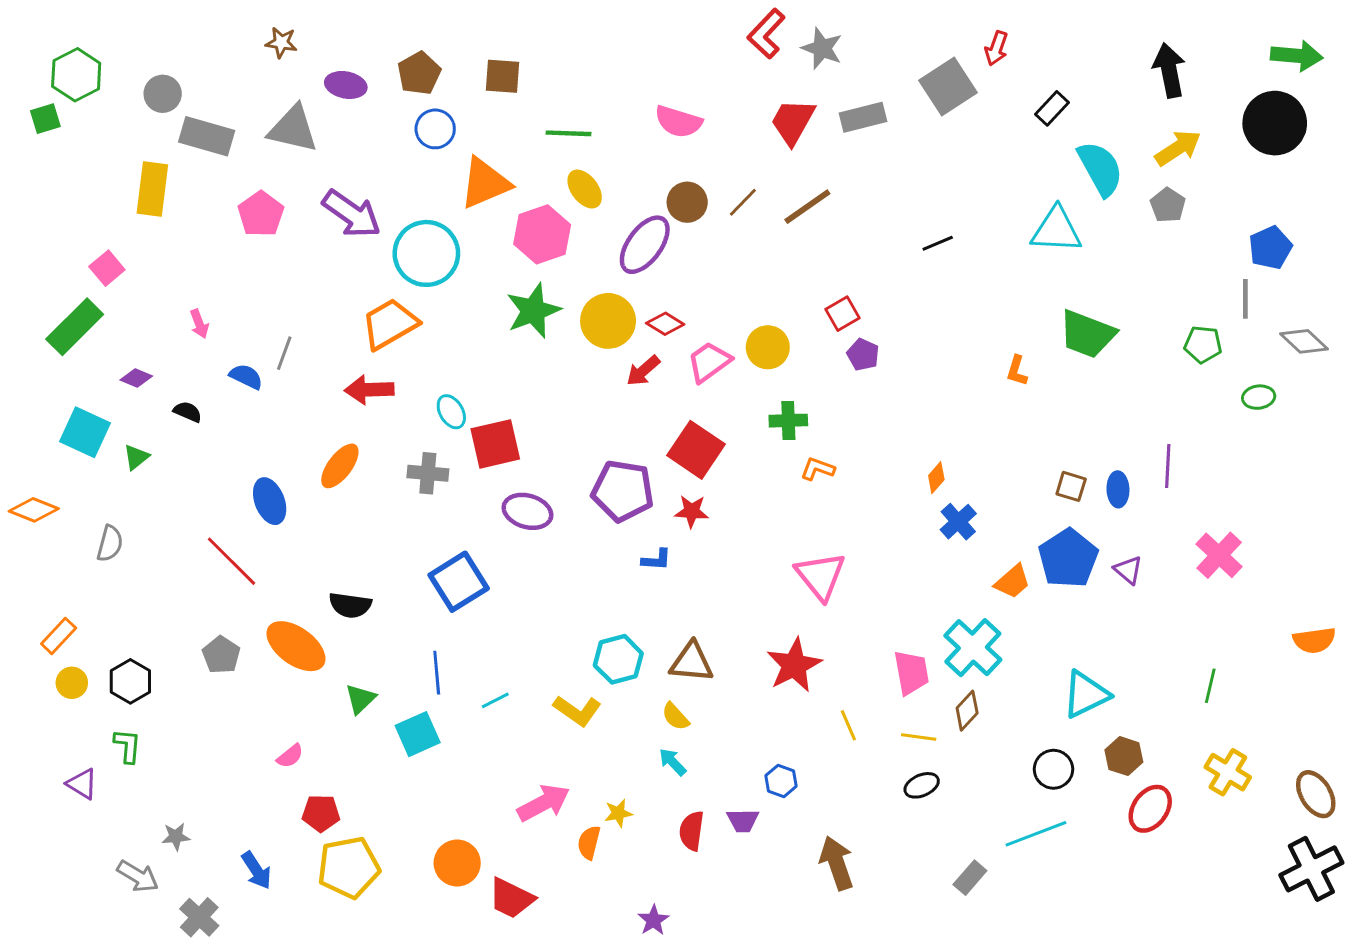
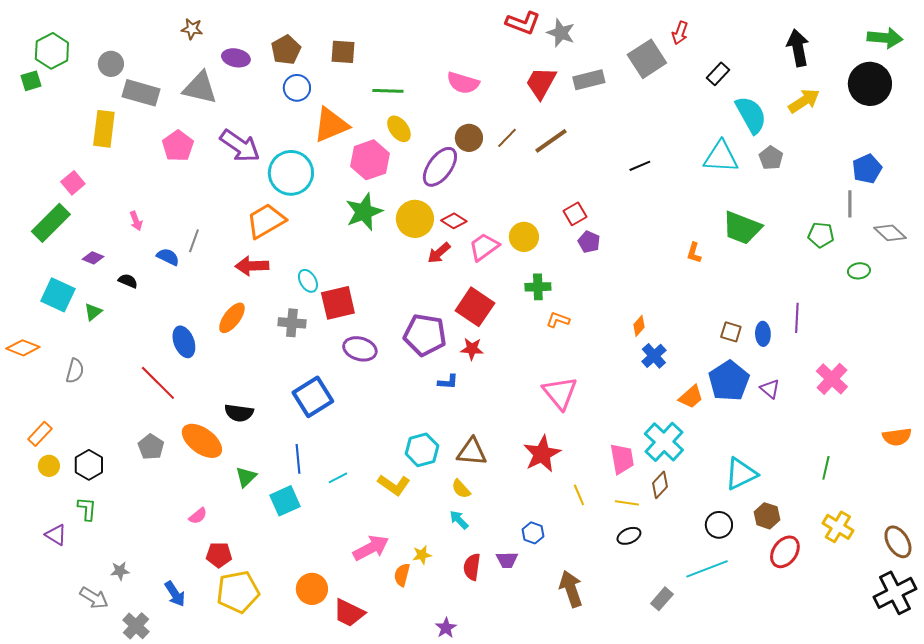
red L-shape: (766, 34) -> (523, 23), turned -112
gray pentagon: (1168, 205) -> (771, 158), moved

